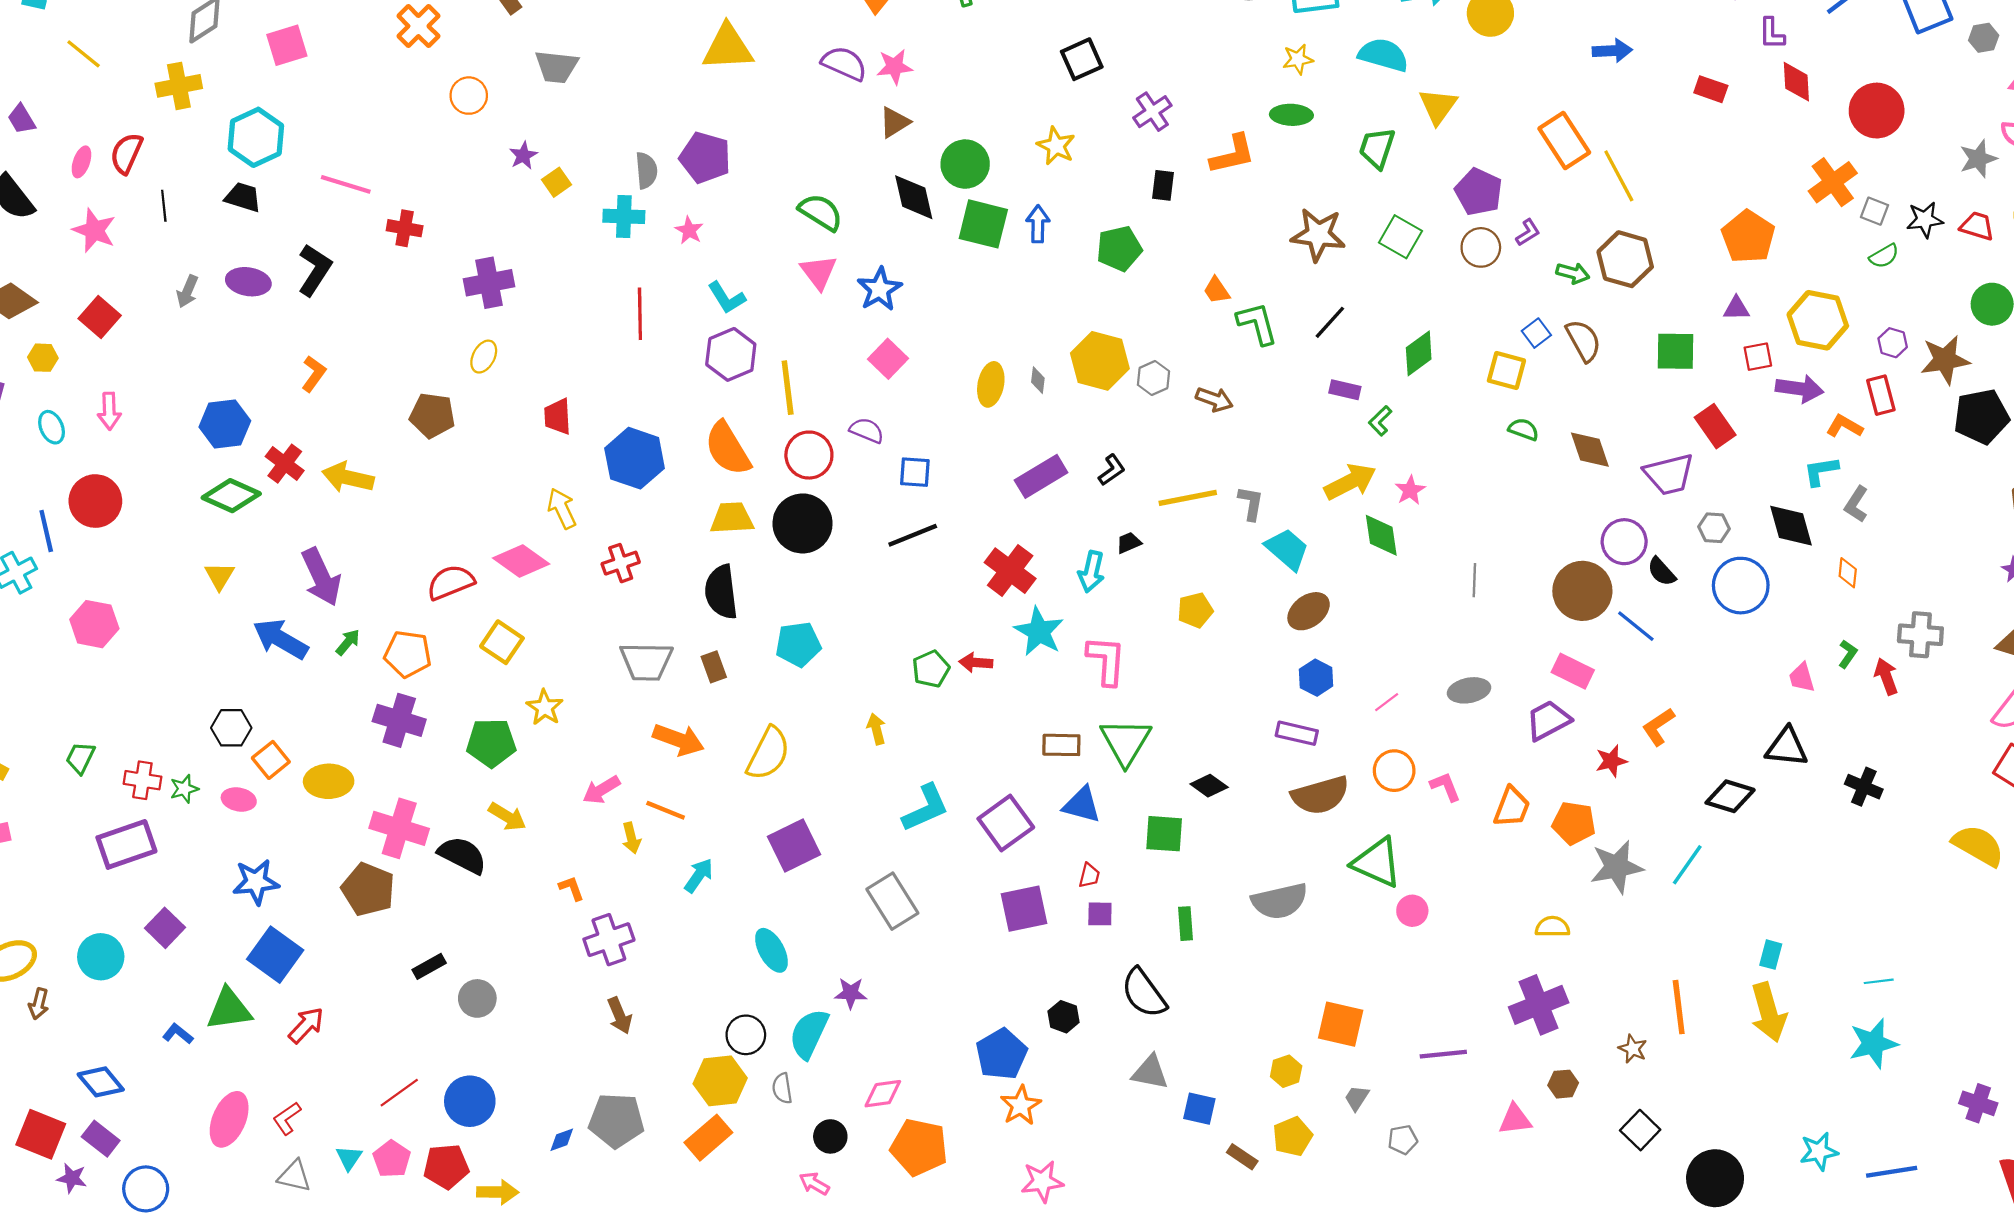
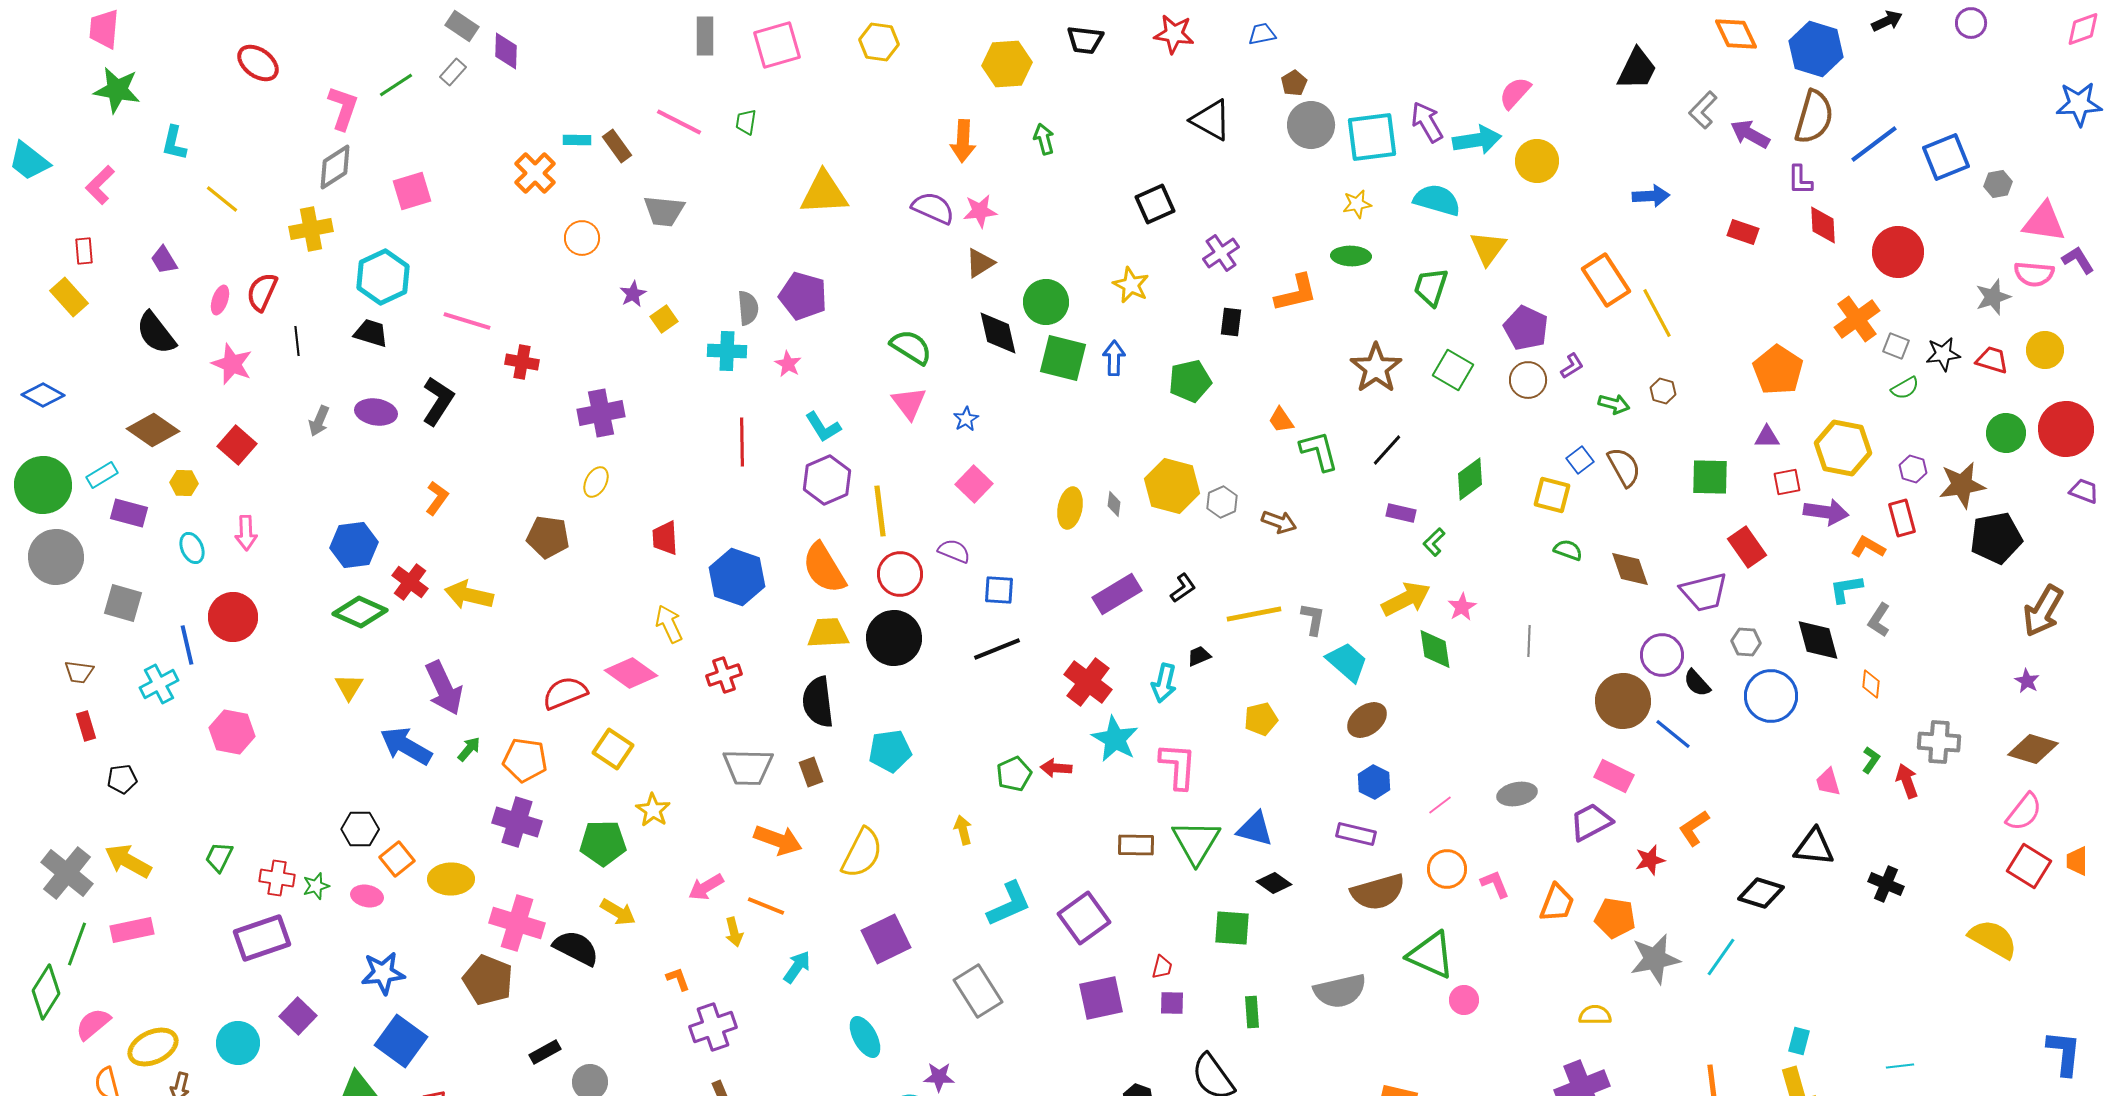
brown star: (1318, 235) -> (1376, 368), turned 30
brown hexagon: (1625, 259) -> (1663, 391), size x0.5
blue star: (880, 289) -> (966, 419), size x0.6
gray line: (1474, 580) -> (1529, 641), moved
blue triangle: (1082, 805) -> (1255, 829), moved

